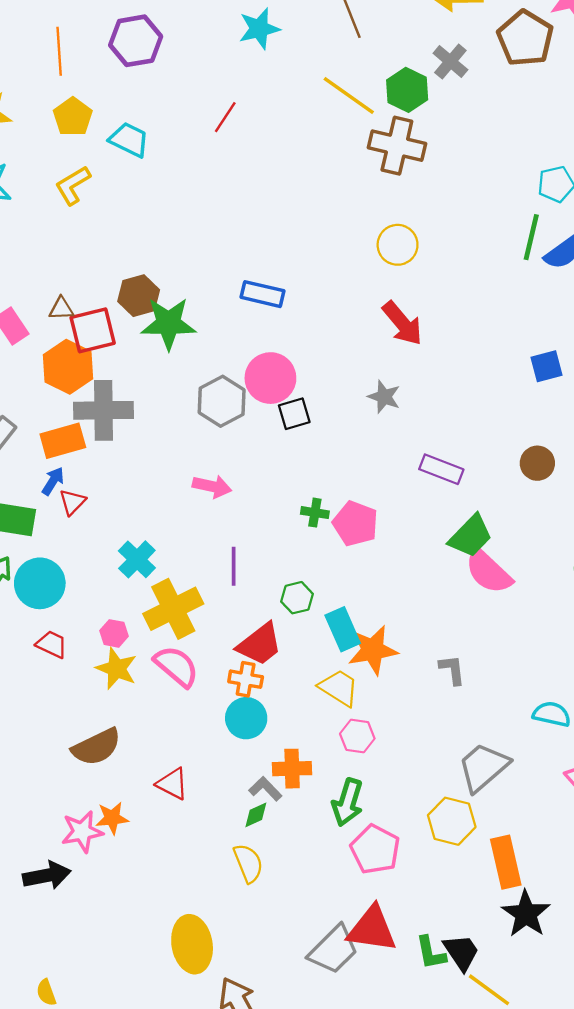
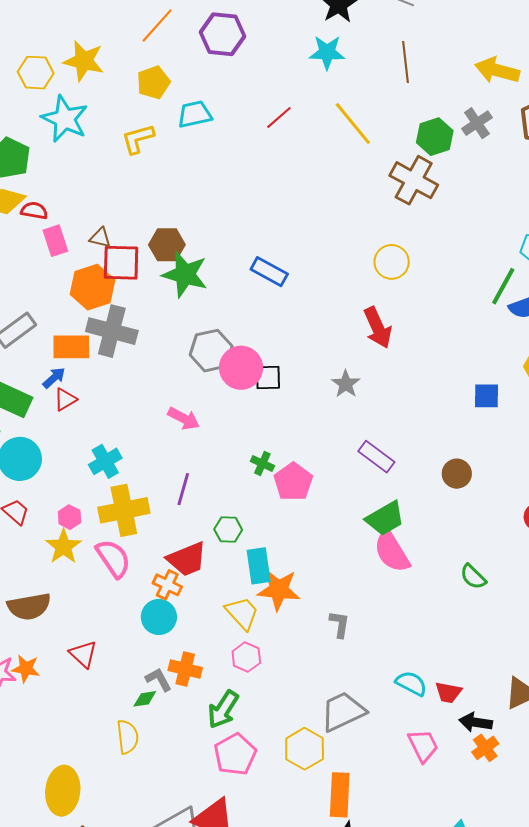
orange line: (59, 51) -> (157, 25), turned 30
yellow line: (349, 96) -> (353, 124), moved
cyan trapezoid: (129, 140) -> (195, 114), turned -54
pink circle: (270, 378) -> (241, 368), moved

